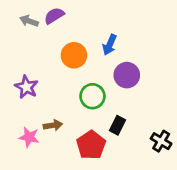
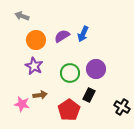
purple semicircle: (54, 16) -> (62, 36), moved
orange circle: (74, 55) -> (36, 40), moved
purple circle: (127, 75) -> (96, 69), moved
purple star: (26, 87) -> (34, 66), moved

